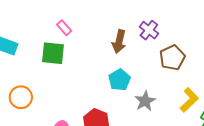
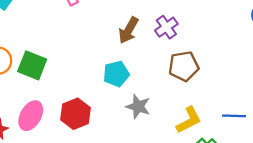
green square: (53, 53) -> (32, 65), moved
gray star: (145, 101) -> (138, 107), turned 30

